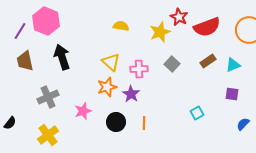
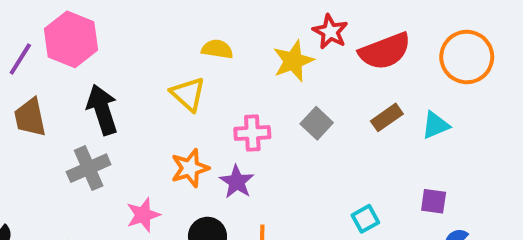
yellow triangle: (111, 62) -> (188, 94), moved
purple square: (232, 94) -> (434, 201), moved
gray cross: (48, 97) -> (89, 168), moved

